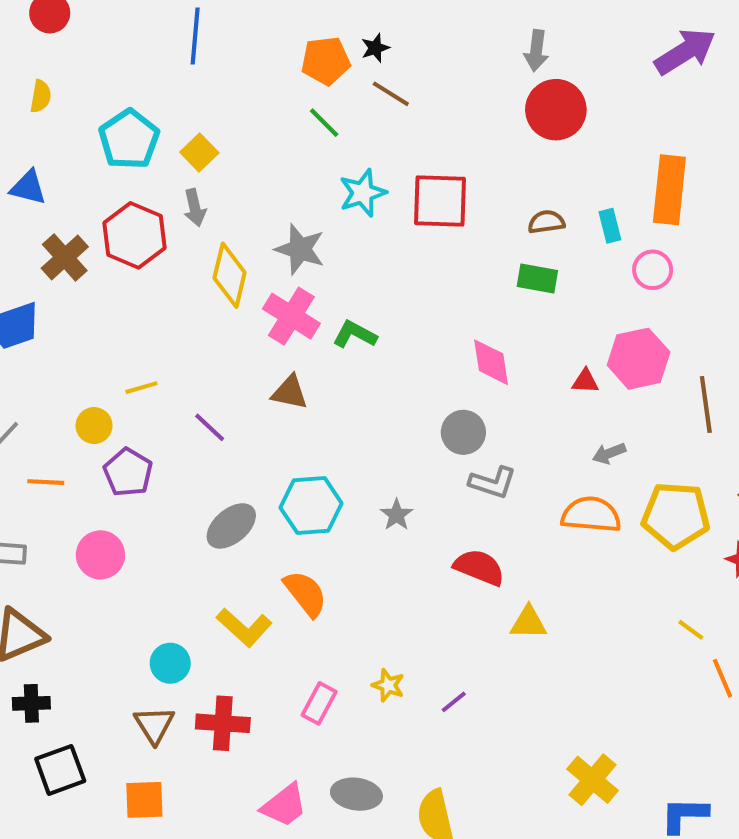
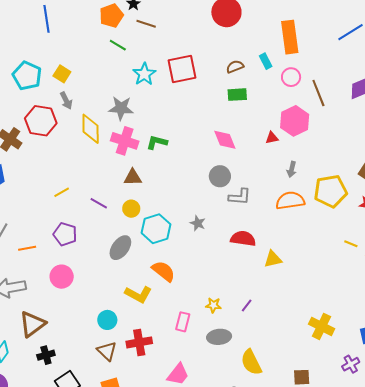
brown line: (706, 404) -> (318, 93), moved
yellow circle: (94, 426) -> (131, 209), moved
gray arrow: (609, 453) -> (292, 169), turned -42
gray ellipse: (356, 794) -> (219, 337), moved

